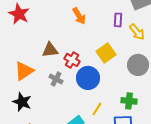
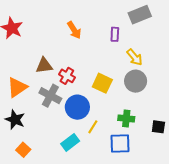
yellow arrow: (137, 32) -> (135, 57), moved
yellow square: (106, 53) -> (102, 83), moved, turned -30
blue circle: (88, 78) -> (77, 107), moved
gray cross: (56, 79) -> (50, 96), size x1.5

